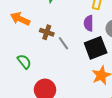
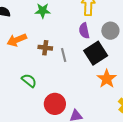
orange arrow: (20, 19) -> (17, 40), turned -36
gray line: (63, 43) -> (64, 55), turned 32

